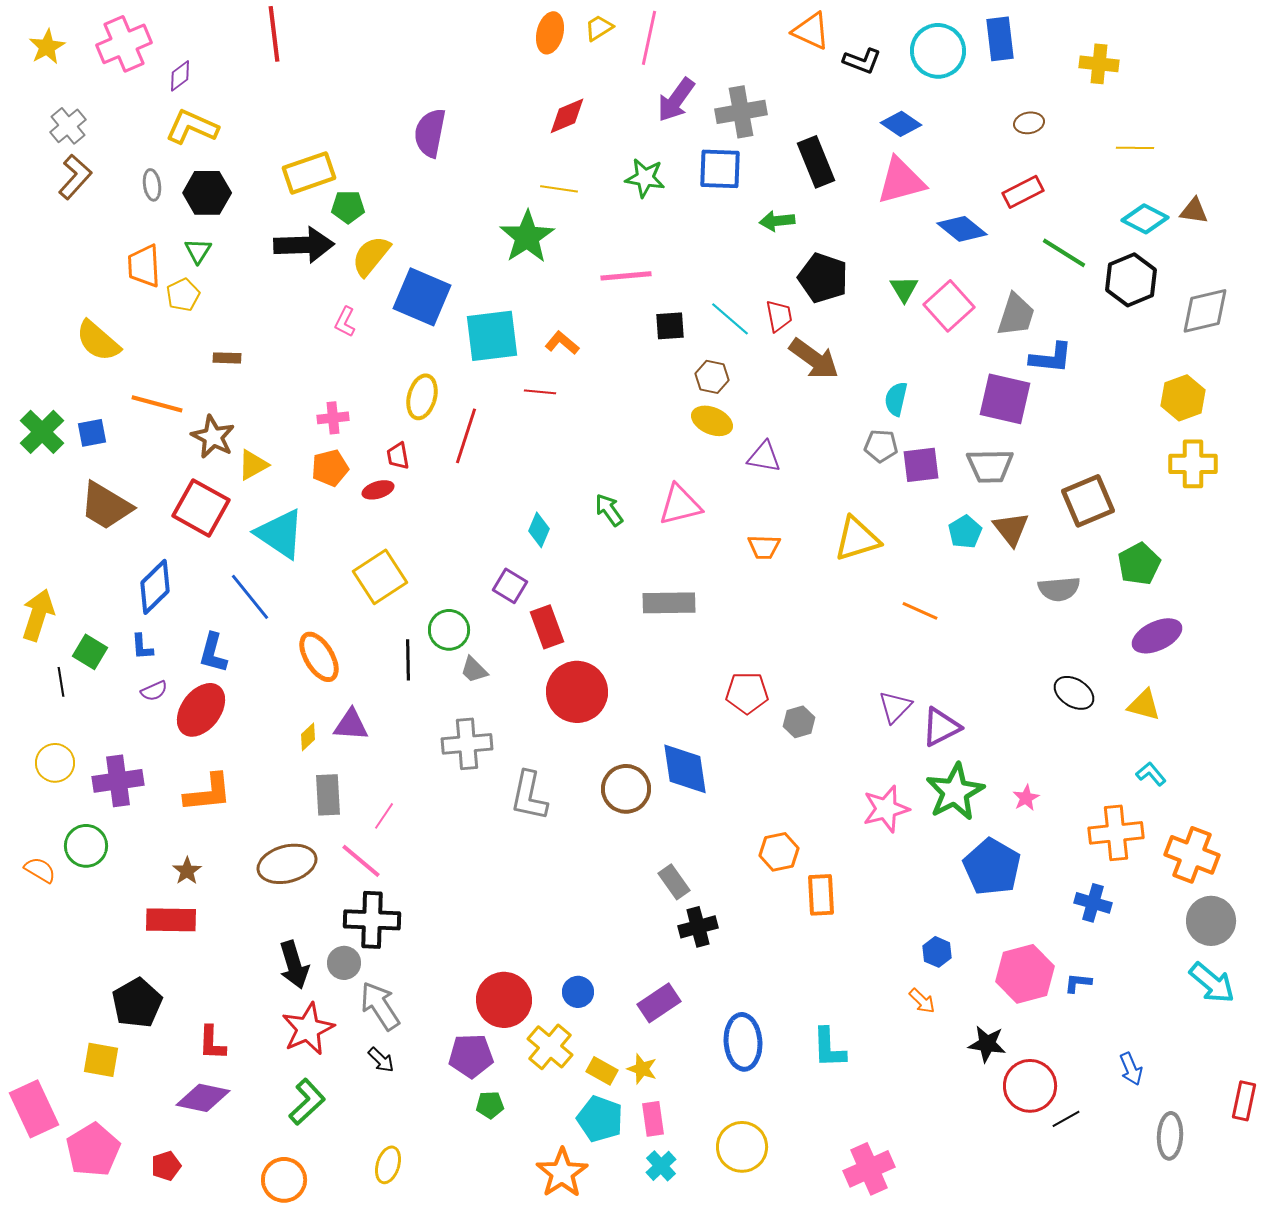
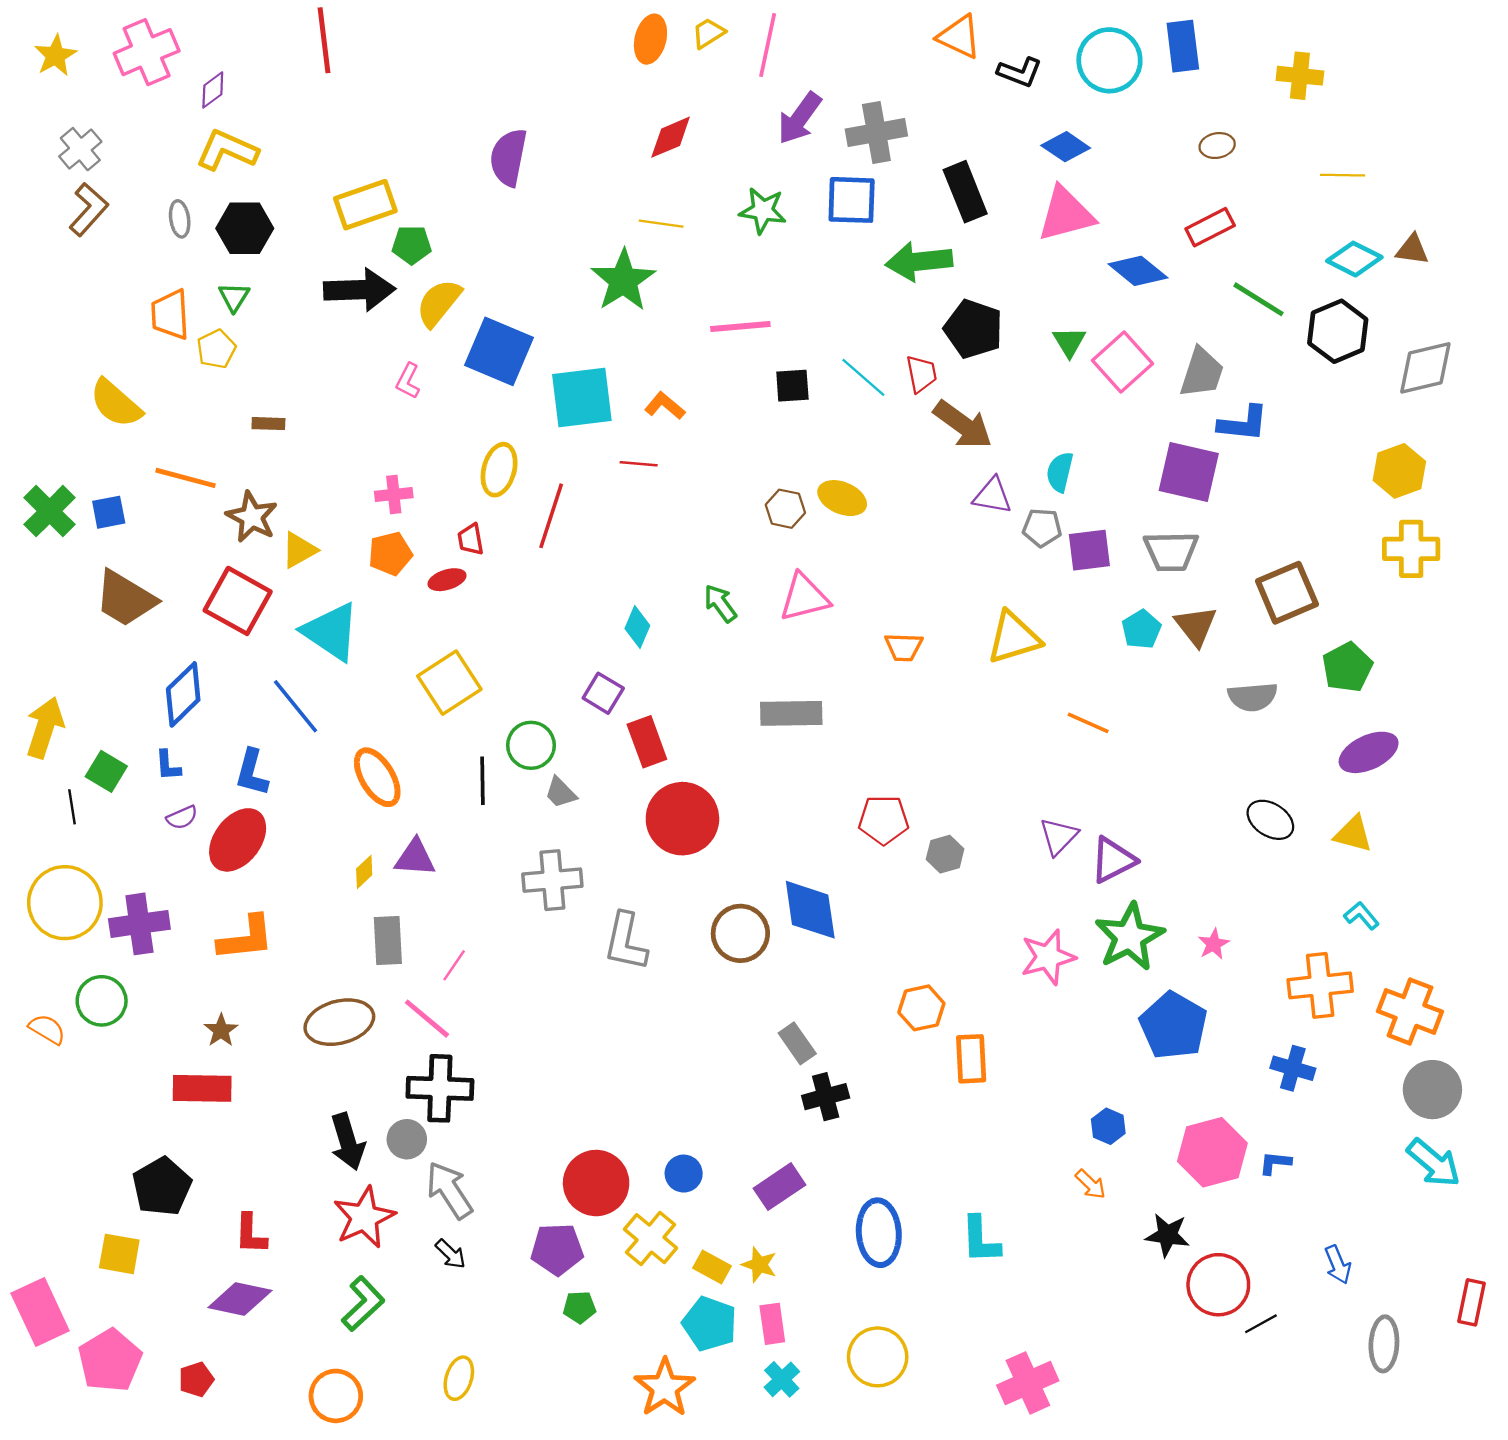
green arrow: (777, 221) -> (919, 261), size x1.6
brown hexagon: (712, 377) -> (785, 509), moved
purple triangle: (764, 457) -> (992, 496), moved
yellow circle: (55, 763) -> (65, 903), size x1.6

